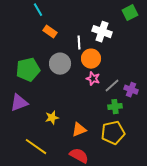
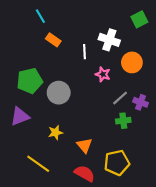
orange circle: (91, 59) -> (132, 62), moved
gray circle: (60, 64) -> (59, 93), moved
pink star: (93, 79) -> (103, 74), moved
orange triangle: (79, 130) -> (85, 145), turned -49
yellow pentagon: (113, 133) -> (117, 163), moved

